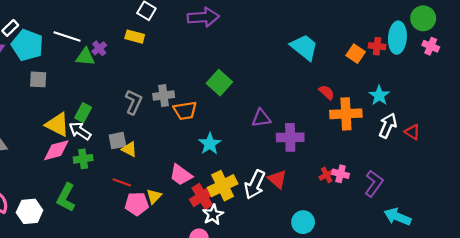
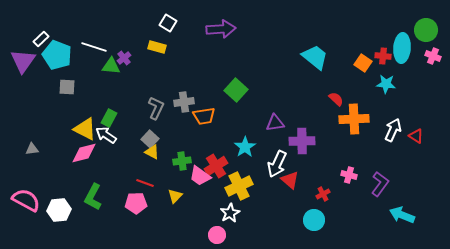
cyan star: (379, 96) -> (386, 84), moved, turned -30
gray square: (117, 141) -> (150, 139), moved, turned -36
cyan star: (210, 144) -> (245, 147), moved
green cross: (83, 159) -> (182, 161), moved
red cross: (327, 175) -> (323, 194), moved
white arrow: (255, 185) -> (277, 164), moved
red cross: (202, 196) -> (216, 166), moved
pink pentagon: (137, 204) -> (136, 203), moved

